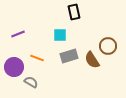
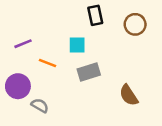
brown circle: (108, 46) -> (135, 24), moved
orange line: (37, 58) -> (48, 63), moved
brown semicircle: (92, 60) -> (129, 95), moved

